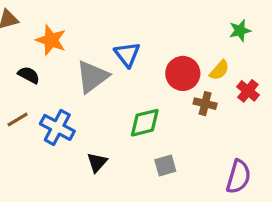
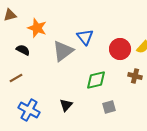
brown cross: (205, 104) -> (135, 76), moved
blue cross: (57, 127) -> (29, 110), moved

